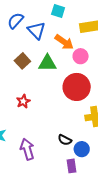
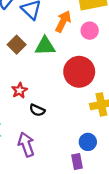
orange arrow: (64, 42) -> (63, 21), turned -96
pink circle: (81, 56) -> (90, 31), moved
black semicircle: (65, 140) -> (37, 110), moved

